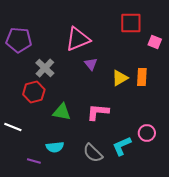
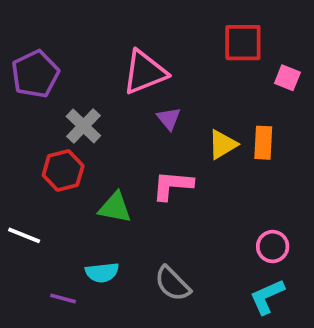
purple pentagon: (19, 40) -> (35, 74), turned -30
pink L-shape: (98, 112) -> (172, 185), moved
cyan L-shape: (122, 146) -> (267, 297), moved

